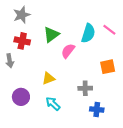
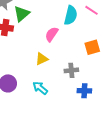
green triangle: (51, 35) -> (22, 14), moved
yellow triangle: (48, 78) -> (42, 59), moved

